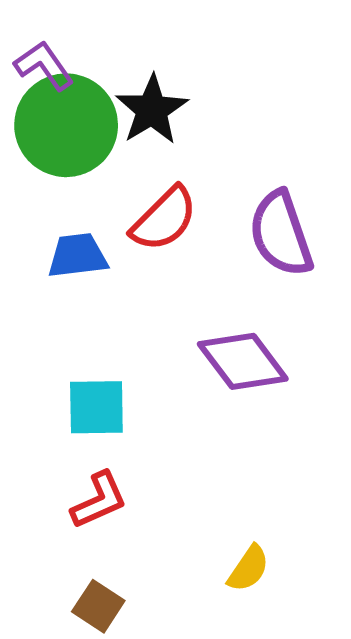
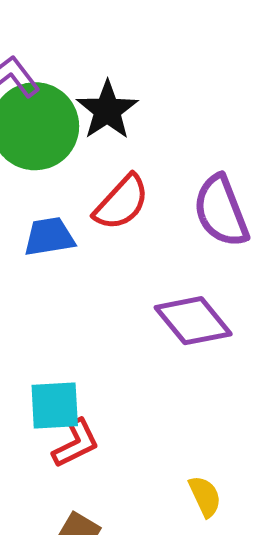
cyan square: (96, 407) -> (55, 406), moved
yellow semicircle: (248, 568) -> (205, 496), turned -57

